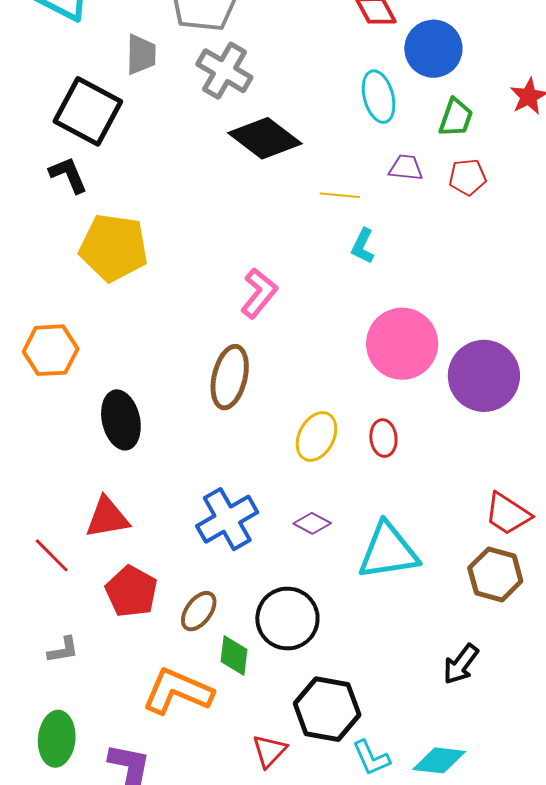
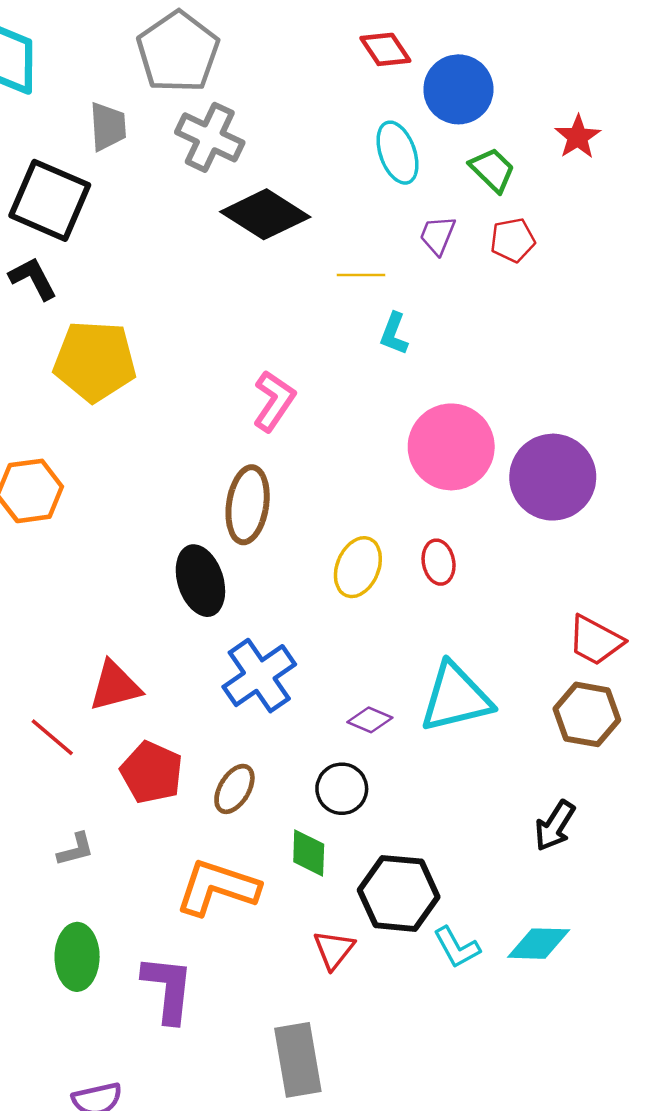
green trapezoid: (456, 118) -> (492, 170), turned -60
purple trapezoid: (406, 168) -> (438, 235), turned -69
black ellipse: (121, 420) -> (200, 581), moved
purple diamond: (312, 523) -> (370, 720), moved
black circle: (287, 619) -> (342, 789), size x0.7
green diamond: (234, 655) -> (309, 853), moved

